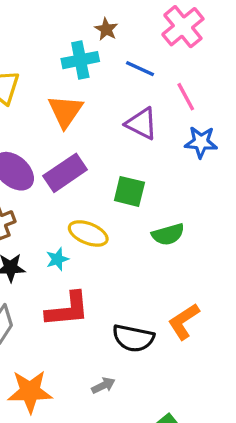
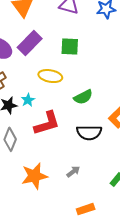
green semicircle: (168, 234) -> (83, 97), moved
cyan star: (57, 259) -> (28, 100), moved
gray arrow: (103, 385) -> (73, 172), moved

